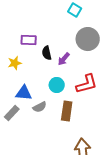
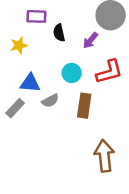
purple arrow: (64, 59) -> (90, 40), moved

